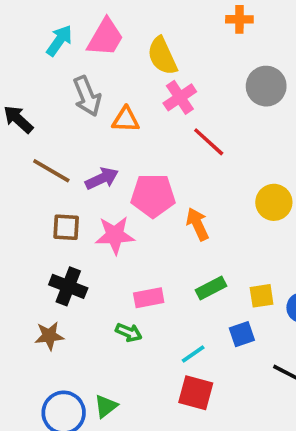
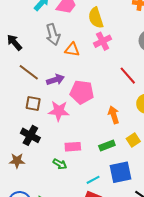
red line: (209, 142) -> (128, 76), moved
orange arrow: (197, 224) -> (114, 115), moved
yellow square: (262, 296) -> (133, 140), moved, turned -32
blue square: (242, 334) -> (121, 172), size x1.6

